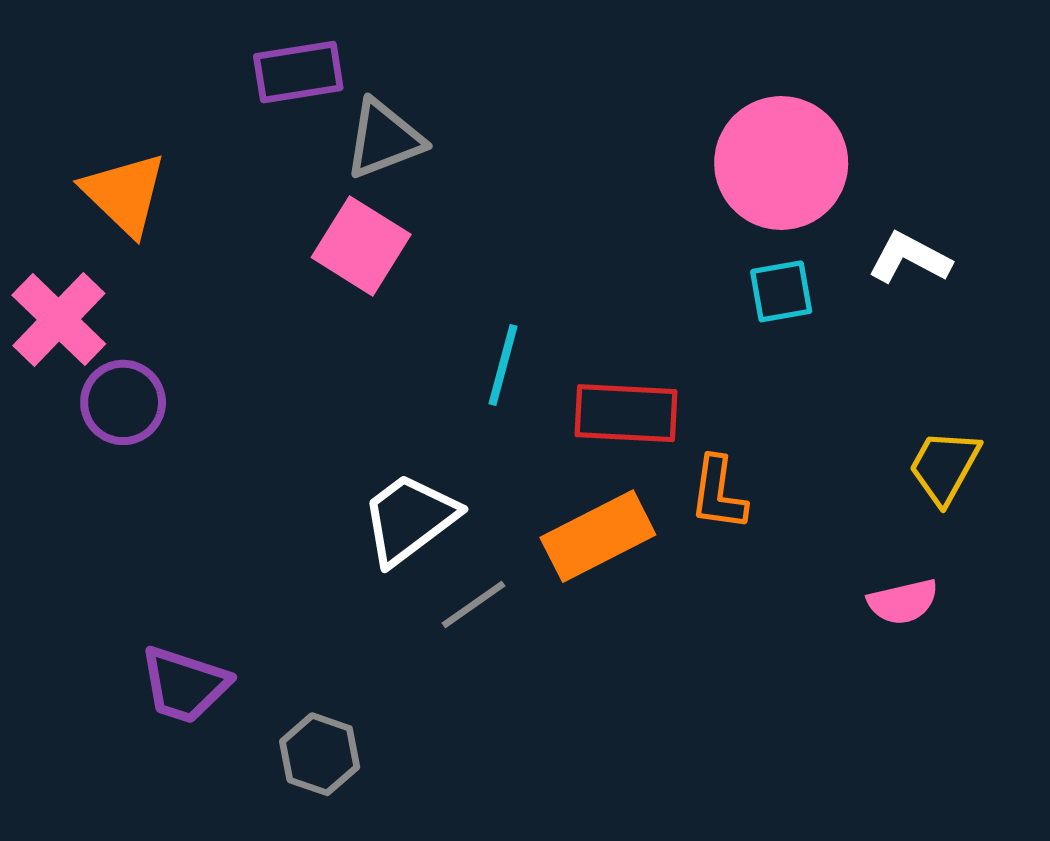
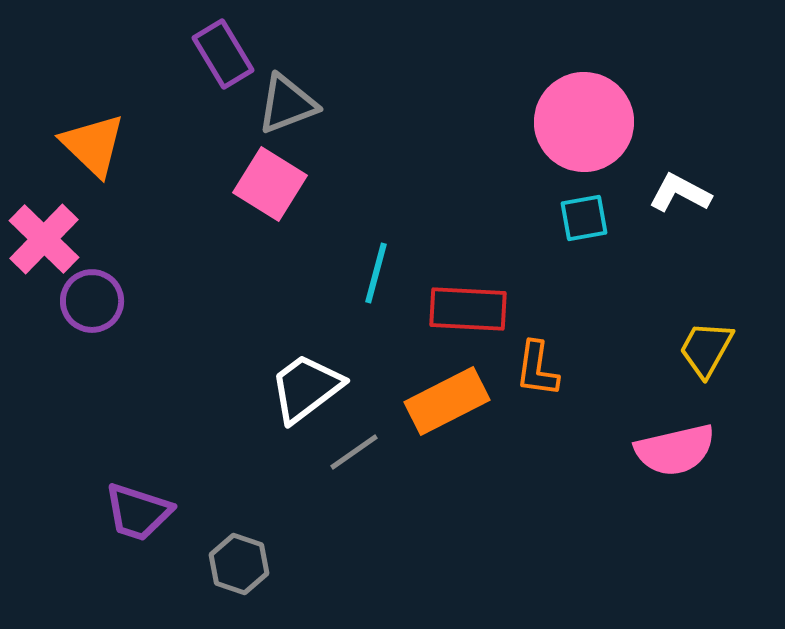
purple rectangle: (298, 72) -> (223, 54), turned 68
pink semicircle: (903, 602) -> (675, 450), size x1.5

